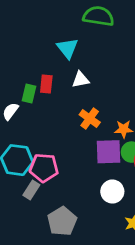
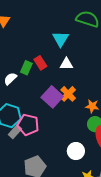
red rectangle: (46, 84) -> (40, 63), turned -48
purple square: (109, 152) -> (52, 97), moved, turned 35
gray rectangle: (31, 190) -> (15, 132), moved

